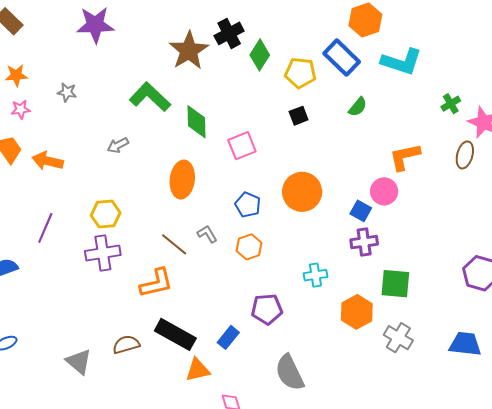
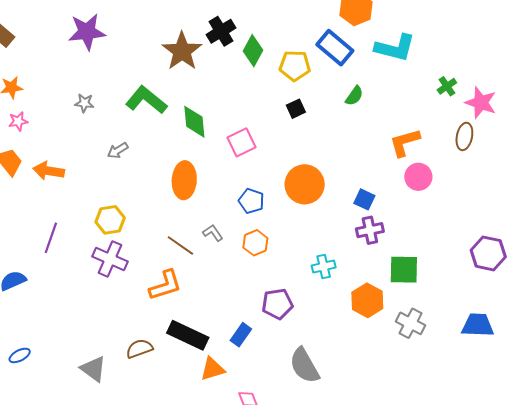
gray star: (67, 92) -> (84, 103), moved
pink circle: (384, 191) -> (418, 177), moved
purple cross: (103, 253) -> (110, 259), turned 36

